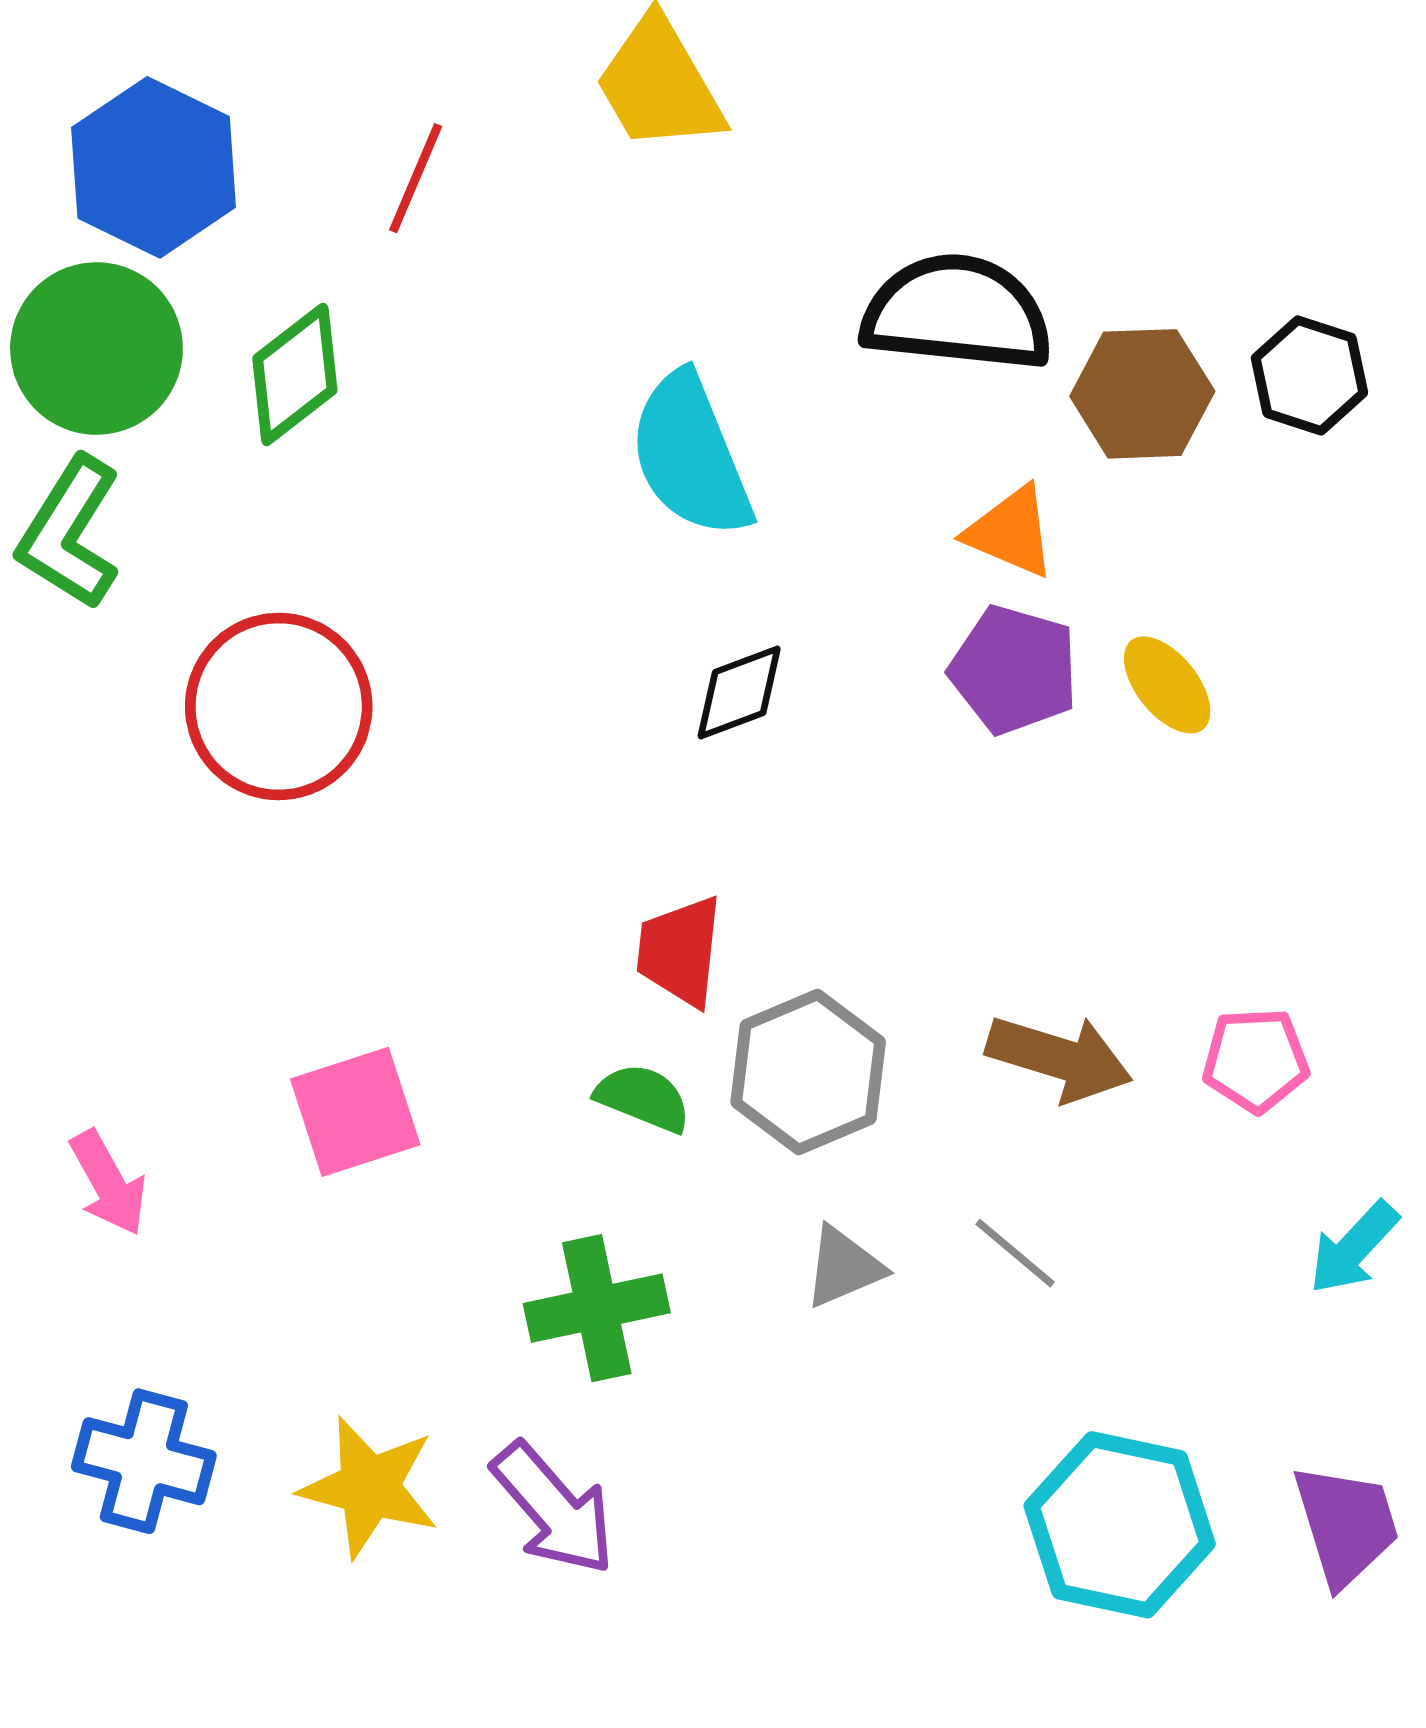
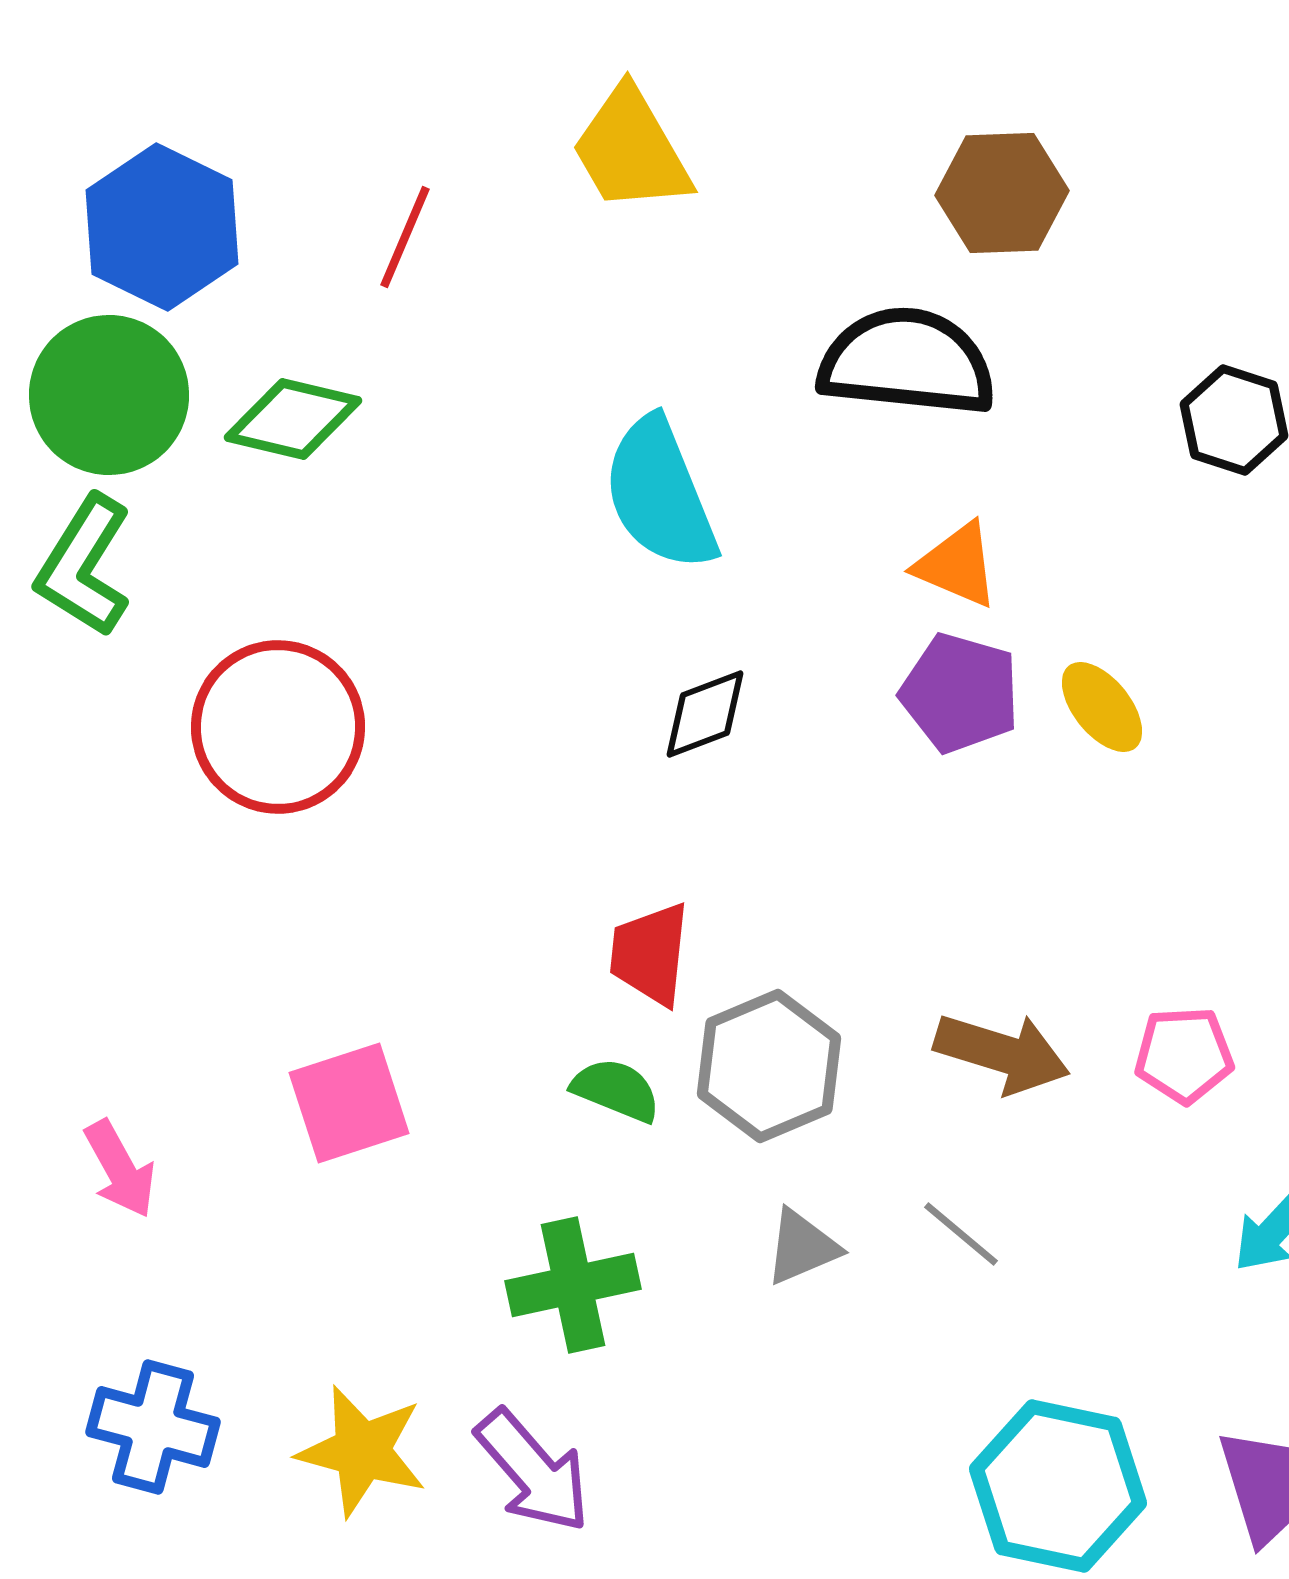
green diamond: (295, 374) -> (293, 419), turned 51
brown hexagon: (1142, 394) -> (1002, 193), moved

